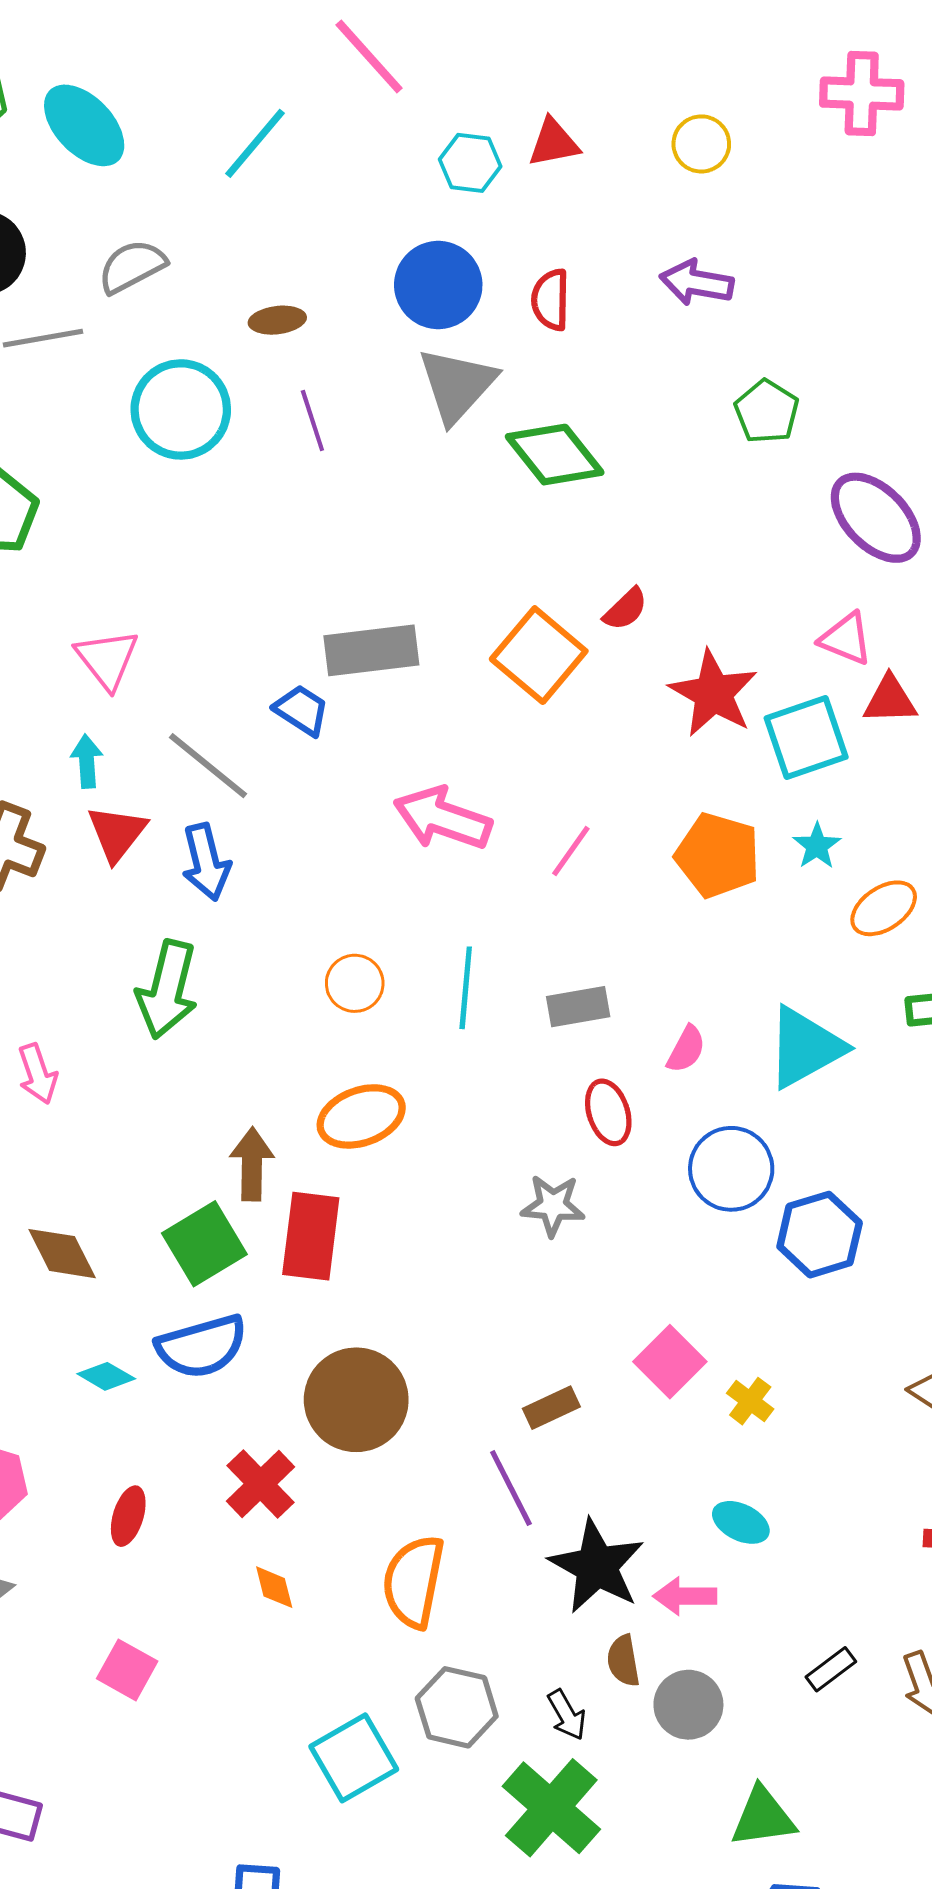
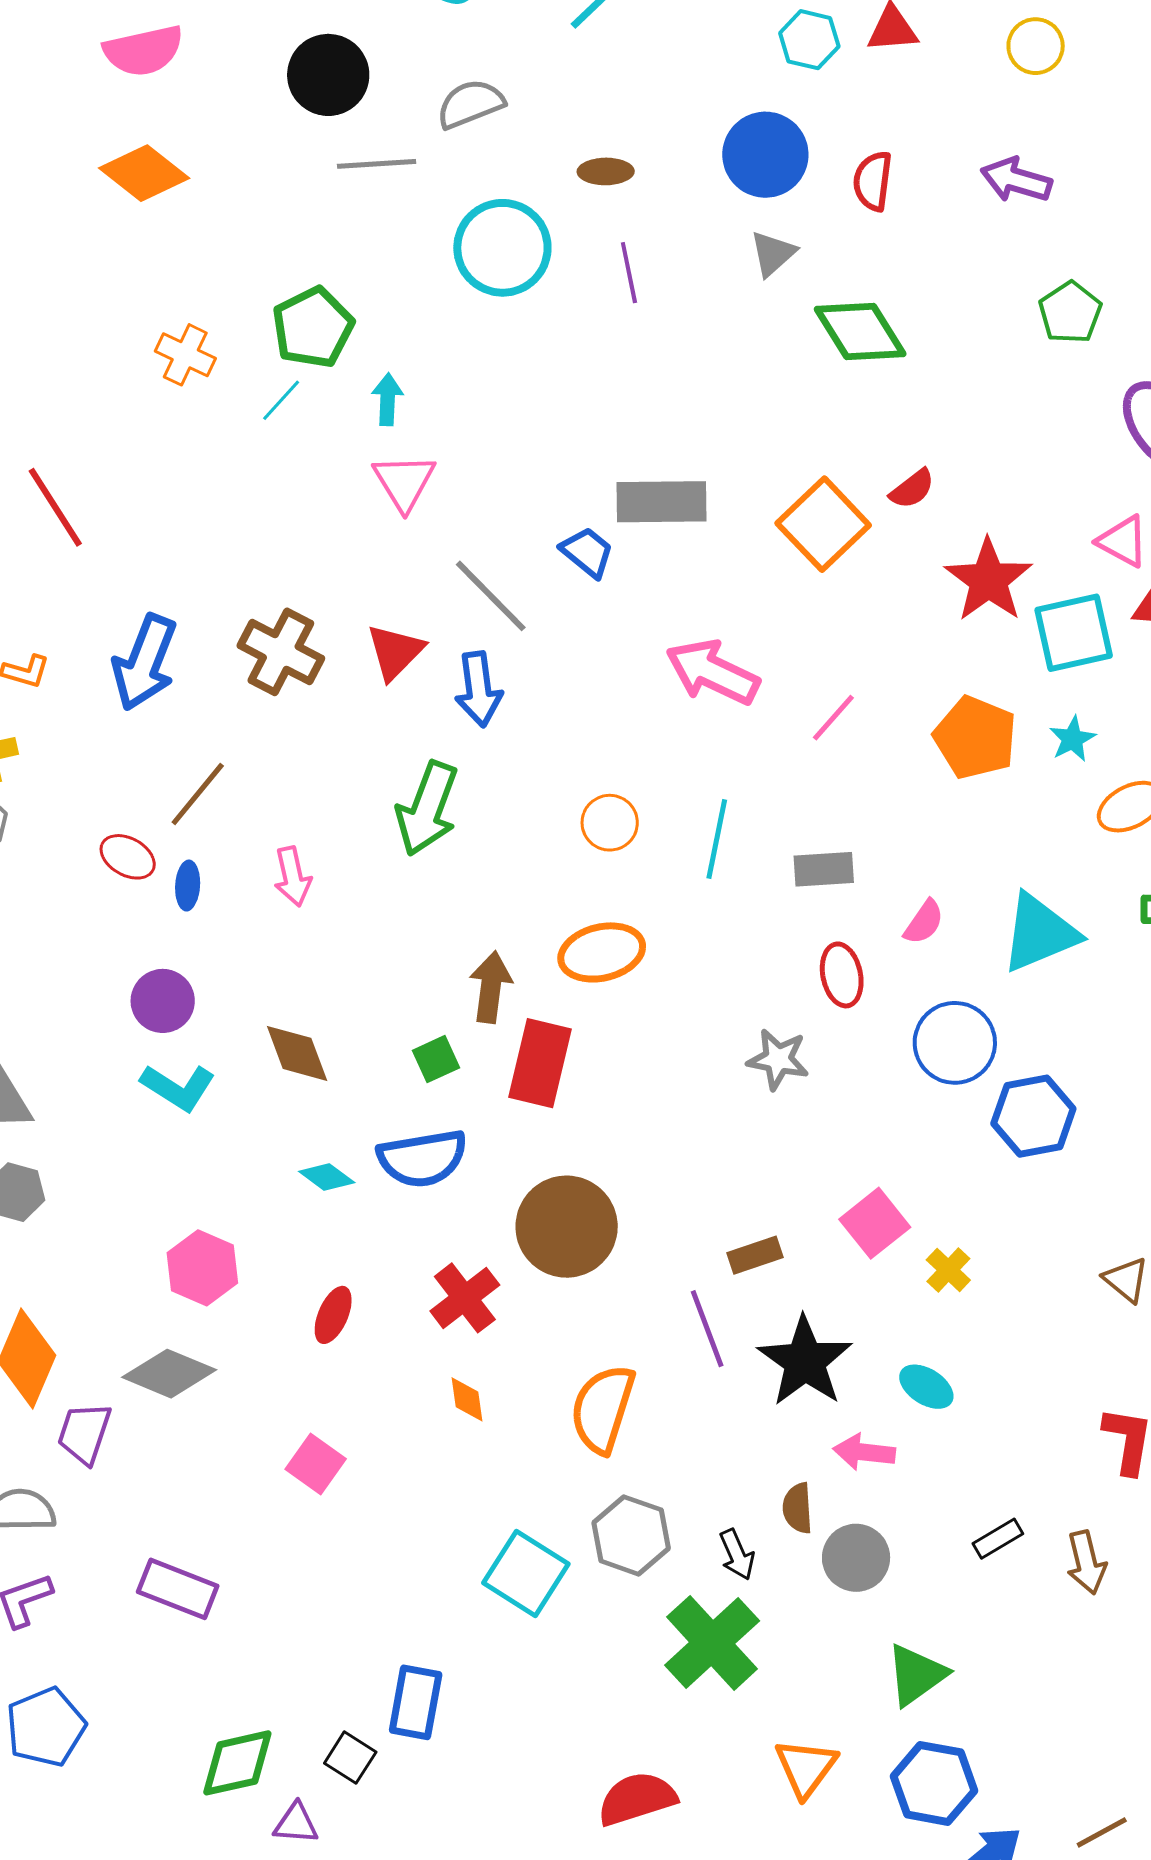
gray triangle: (457, 385) -> (773, 254), size x0.6
cyan arrow: (87, 761) -> (388, 399), moved
green square: (204, 1244) -> (436, 1059), size x0.6
black star: (597, 1566) -> (805, 1361), moved
cyan square: (354, 1758) -> (526, 1573), turned -34
green triangle: (763, 1817) -> (916, 1675), turned -34

